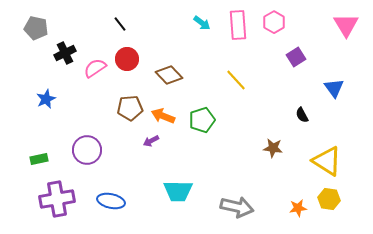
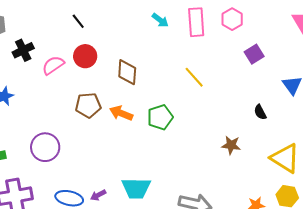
brown diamond: (169, 75) -> (127, 72), turned 48
purple arrow: (151, 141) -> (98, 195), moved

